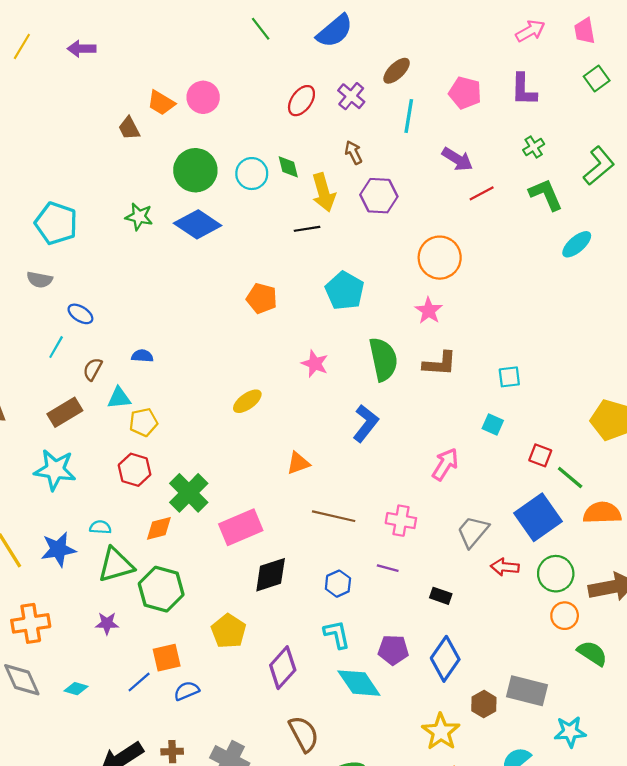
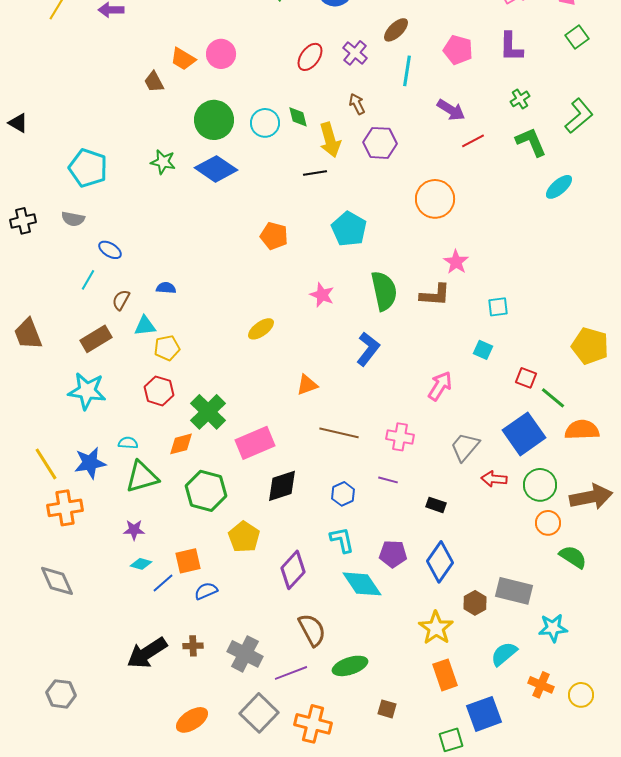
pink star: (429, 311) -> (456, 262), moved
green hexagon: (161, 589) -> (206, 491), moved
orange cross: (31, 623) -> (65, 508), moved
cyan diamond: (76, 689) -> (141, 564), moved

